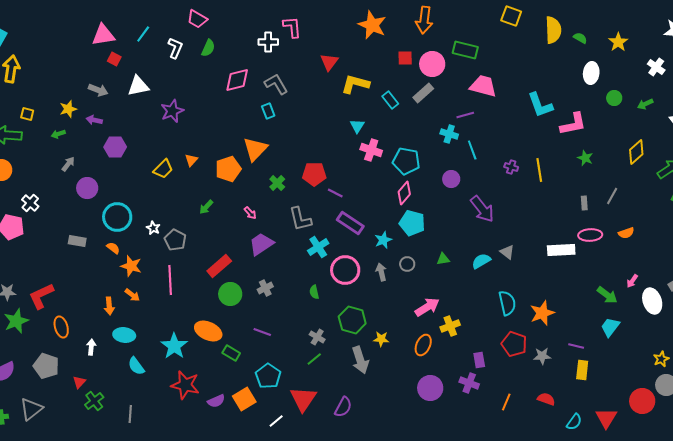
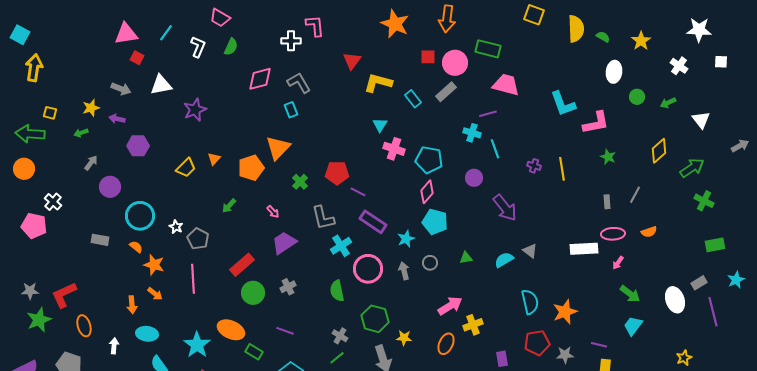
pink arrow: (632, 281) -> (618, 263), moved
green semicircle: (314, 292) -> (337, 291), size x1.5
red pentagon: (514, 344) -> (537, 343), turned -30

